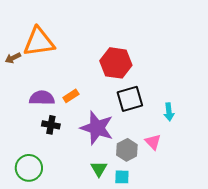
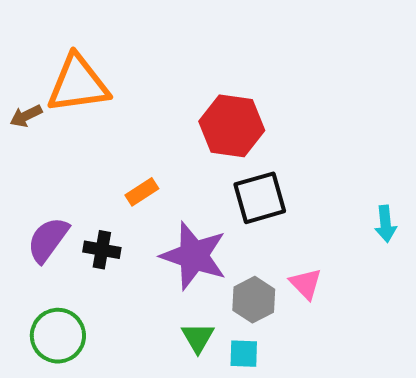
purple semicircle: (42, 98) -> (48, 240), moved, turned -55
cyan arrow: (169, 112) -> (386, 224), moved

